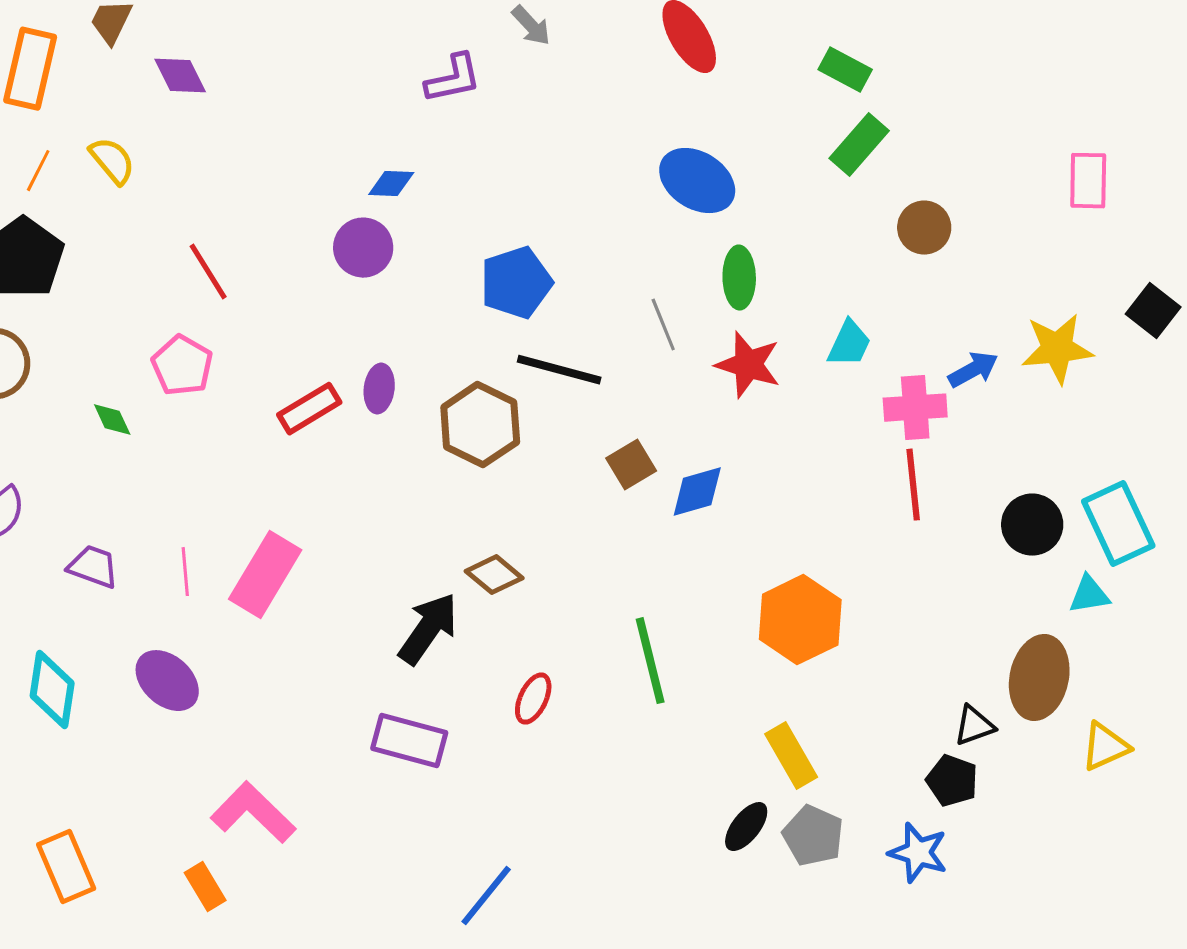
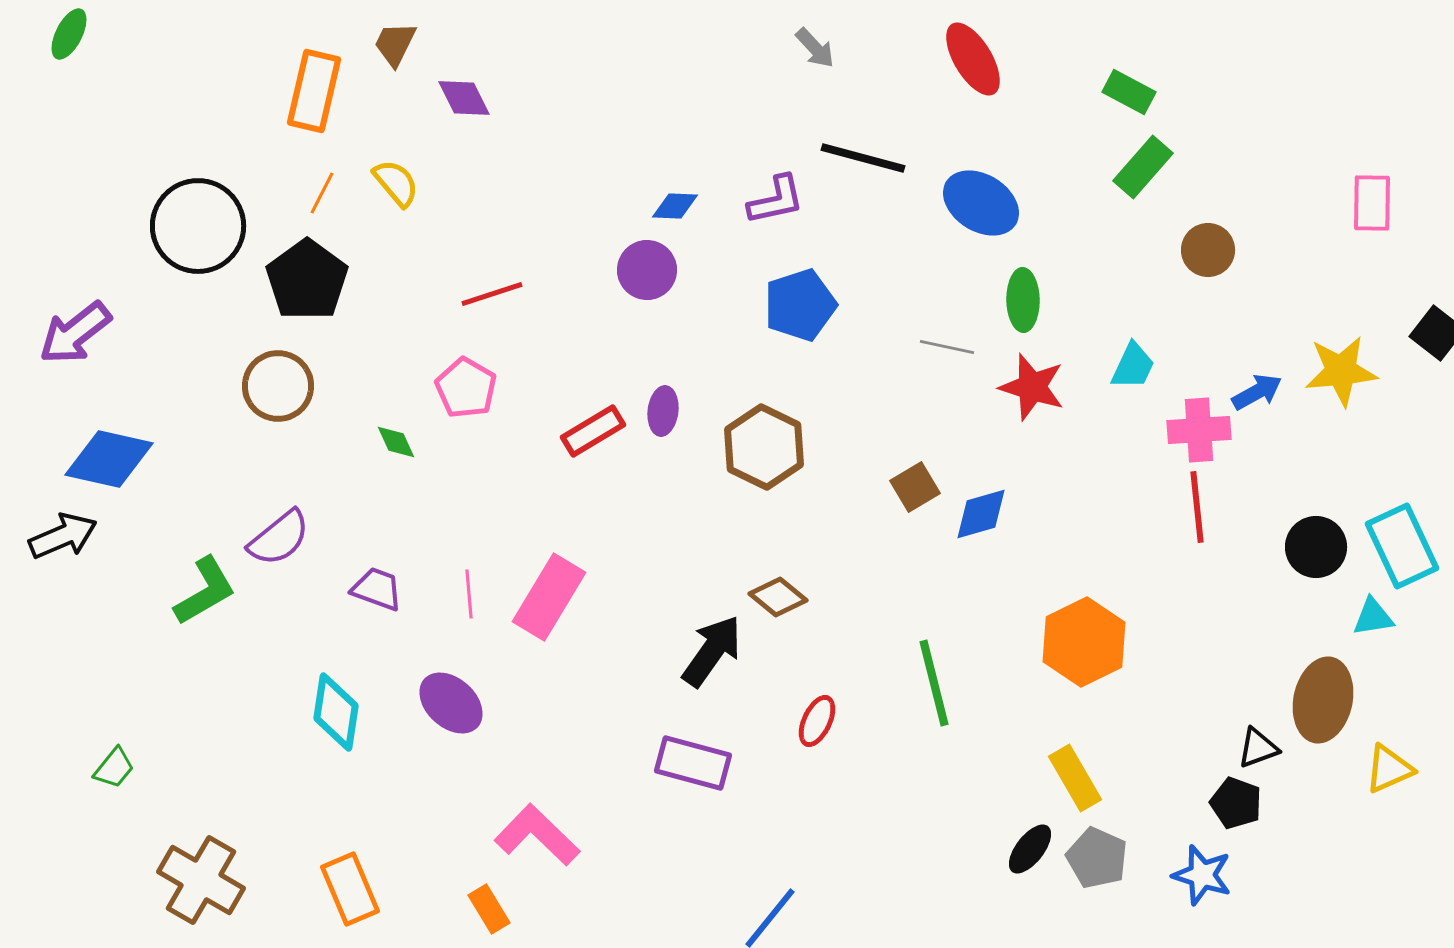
purple L-shape: (453, 79) -> (776, 200), moved
red line: (208, 272) -> (492, 294), turned -76
gray line: (663, 325) -> (947, 347), turned -56
black line: (559, 370) -> (863, 158), moved

